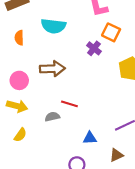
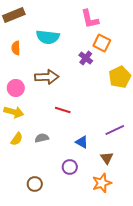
gray semicircle: (52, 117) -> (42, 138), moved
blue triangle: (90, 138) -> (82, 142), turned 32
brown triangle: (116, 155) -> (107, 158), turned -40

